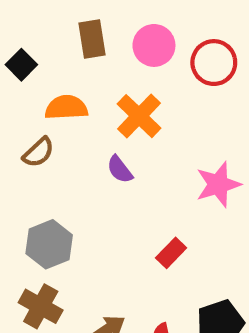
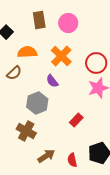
red circle: (214, 63) -> (96, 63), moved
gray hexagon: (49, 244) -> (37, 103), moved
brown cross: (41, 306) -> (26, 131), moved

